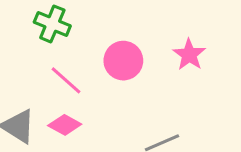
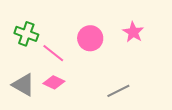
green cross: (52, 24) -> (26, 34), moved

